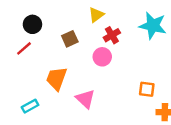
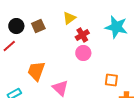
brown square: (70, 39) -> (38, 26), moved
pink circle: (102, 57) -> (83, 53), moved

